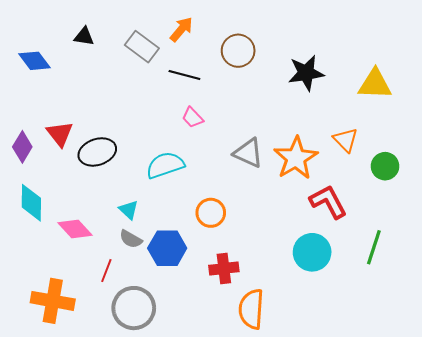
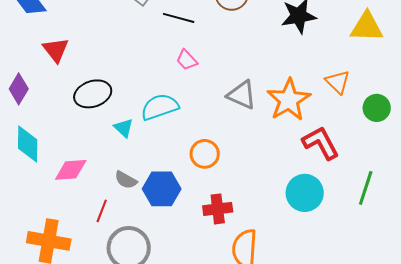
red triangle: (60, 134) -> (56, 50), moved
cyan triangle: (129, 210) -> (124, 128), moved
pink diamond: (75, 229) -> (71, 170), turned -52

